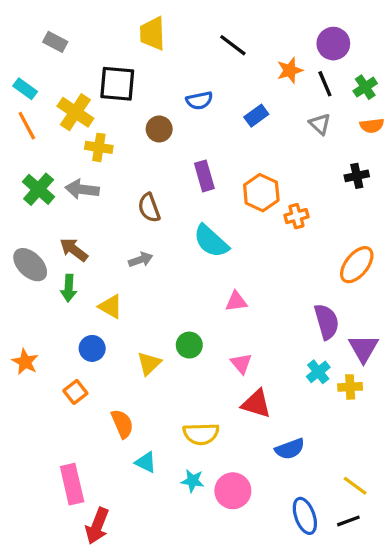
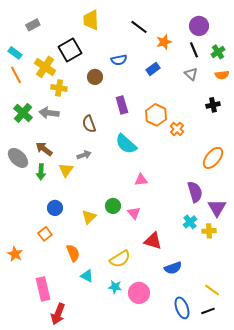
gray rectangle: (55, 42) -> (33, 25), turned -56
orange star: (290, 70) -> (164, 42), moved
black square: (117, 84) -> (70, 50), turned -35
orange cross: (296, 216) -> (177, 129), turned -32
yellow triangle: (111, 307) -> (66, 170), moved, turned 35
orange star: (25, 362) -> (15, 254), moved
pink triangle: (241, 363) -> (134, 213), moved
yellow semicircle: (201, 434) -> (120, 259), turned -30

